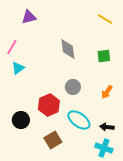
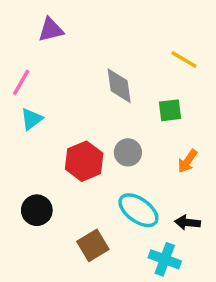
yellow line: (105, 19) -> (184, 59), moved
green square: (104, 56) -> (170, 110), moved
red hexagon: (49, 105) -> (84, 161), moved
cyan cross: (104, 148) -> (165, 259), moved

